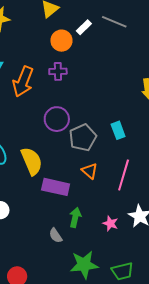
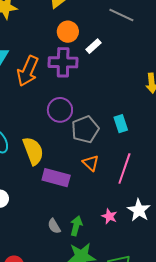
white rectangle: (84, 27) -> (93, 46), moved
purple cross: (58, 71) -> (63, 62), size x1.6
green arrow: (75, 217) -> (76, 226), moved

